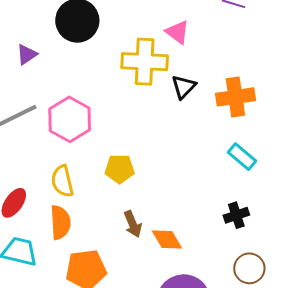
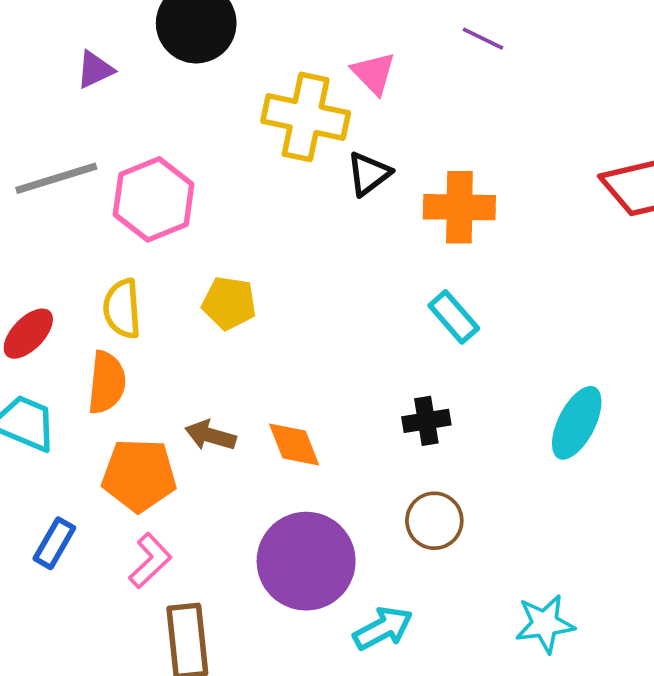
brown arrow: (133, 224) -> (210, 435), moved, turned 120

